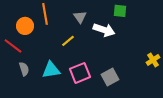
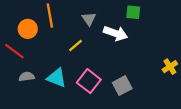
gray semicircle: (24, 69) -> (27, 77), turned -80
cyan triangle: (51, 70) -> (57, 78), turned 30
pink square: (80, 73) -> (89, 81), turned -30

